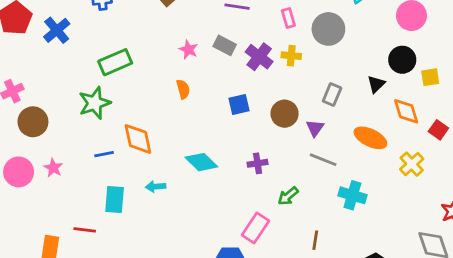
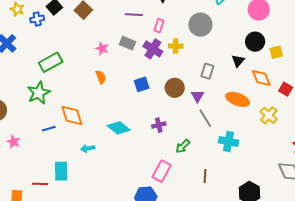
pink rectangle: (288, 18) -> (159, 26), moved, turned 40
gray line: (323, 160) -> (205, 118), turned 42
cyan rectangle: (115, 200) -> (61, 171), moved

